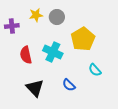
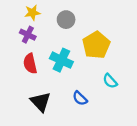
yellow star: (36, 15) -> (32, 13), moved
purple cross: (12, 26) -> (28, 35), moved, turned 32

